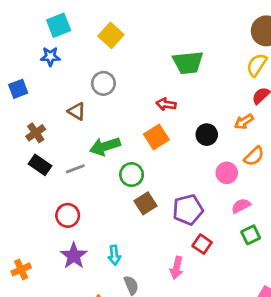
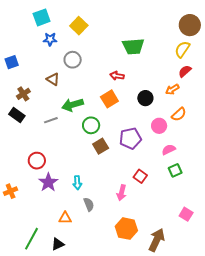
blue star: (50, 56) -> (50, 39), moved
black rectangle: (40, 165) -> (17, 115), moved
purple pentagon: (188, 210) -> (130, 138), moved
red circle: (68, 215) -> (37, 161), moved

